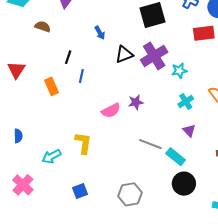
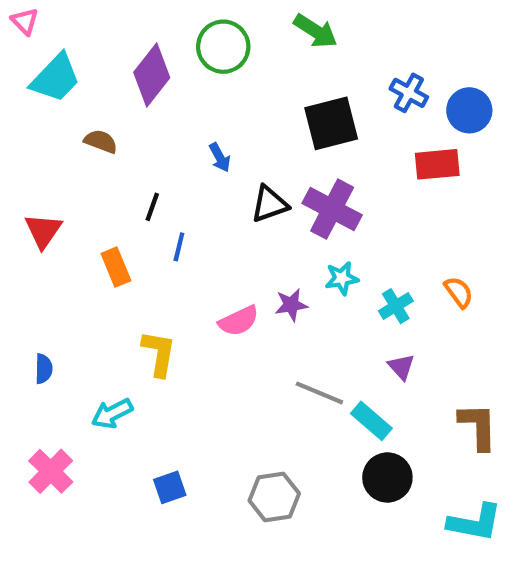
purple cross: (154, 56) -> (332, 209), turned -32
cyan star: (179, 71) -> (342, 278), moved
yellow L-shape: (83, 143) -> (159, 353), moved

